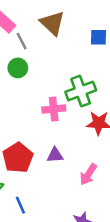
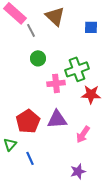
green circle: (18, 68) -> (38, 58), moved
purple triangle: (55, 155) -> (57, 119), size x1.5

